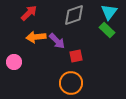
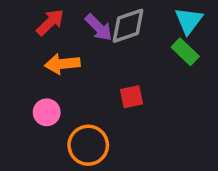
purple arrow: (57, 41) -> (99, 28), moved
pink circle: (14, 62) -> (47, 112), moved
orange circle: (71, 83) -> (88, 145), moved

